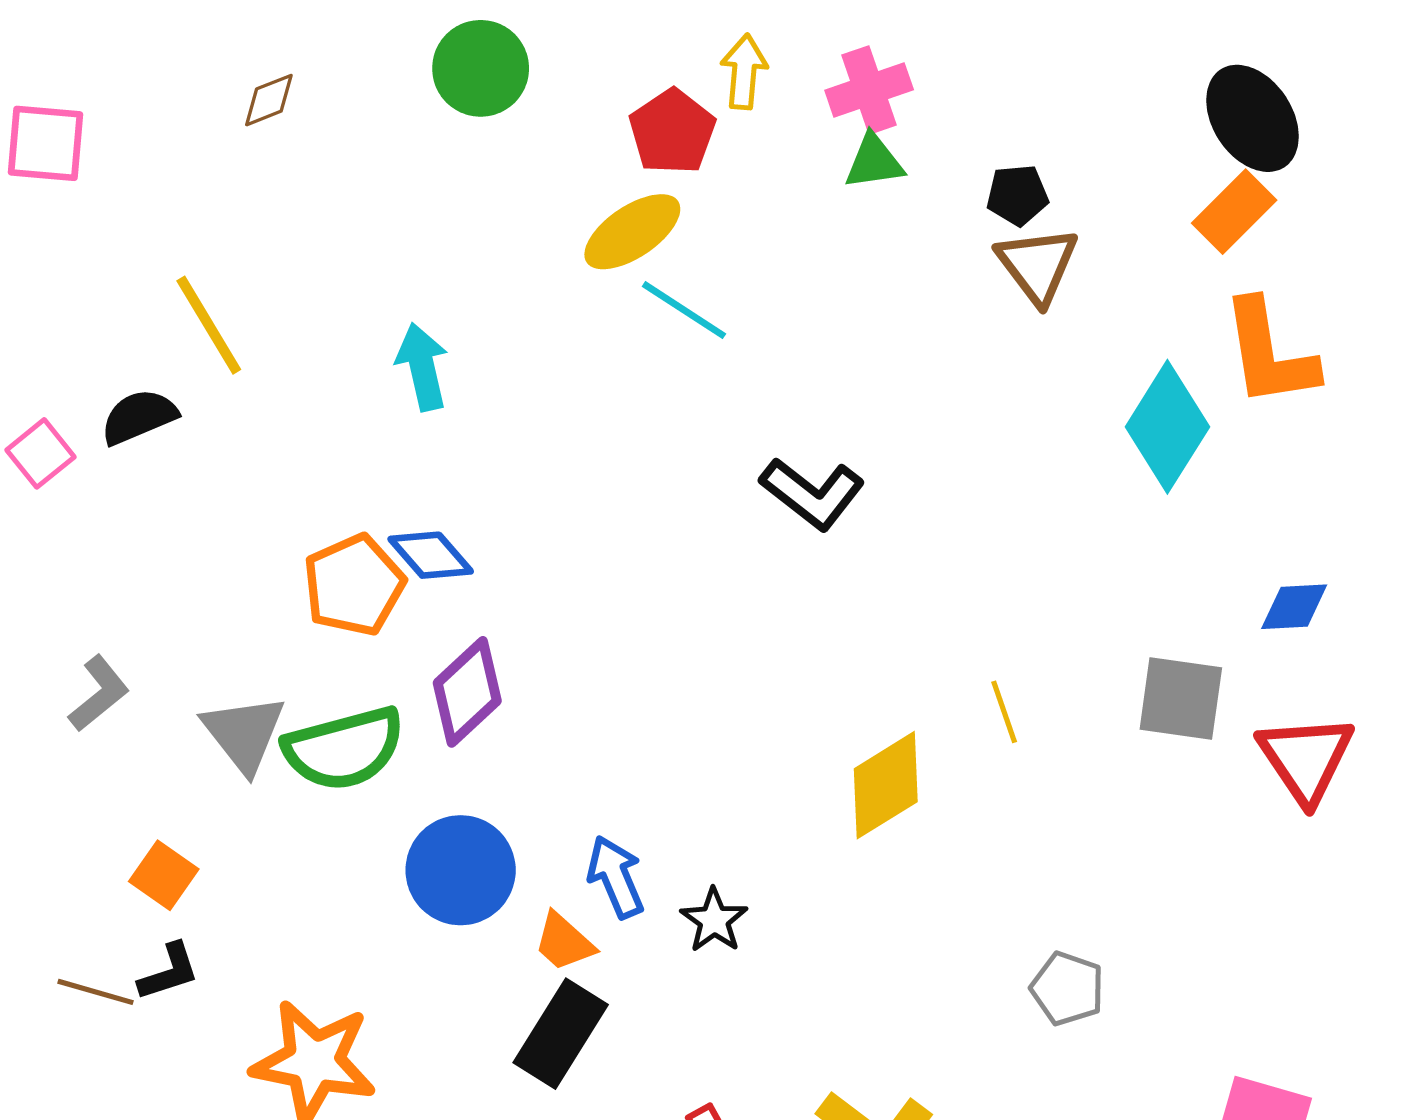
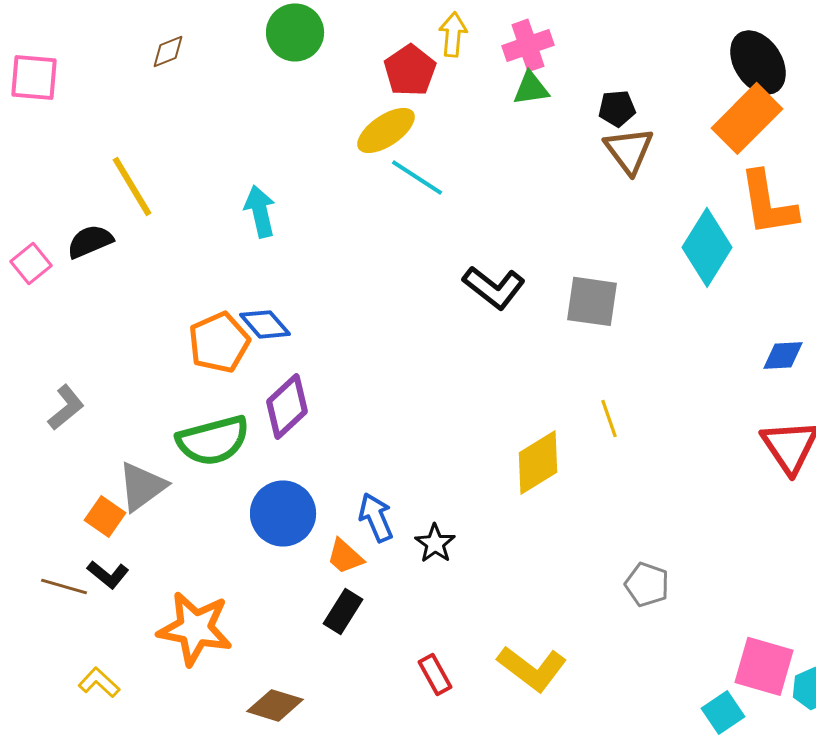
orange rectangle: (1234, 212) -> (747, 118), size x1.4
gray square: (1181, 699) -> (592, 301), moved
gray triangle: (244, 734) -> (142, 486), moved, turned 32
black L-shape: (169, 972) -> (108, 574), turned 57
black rectangle: (561, 1034) -> (343, 611), size x0.7

